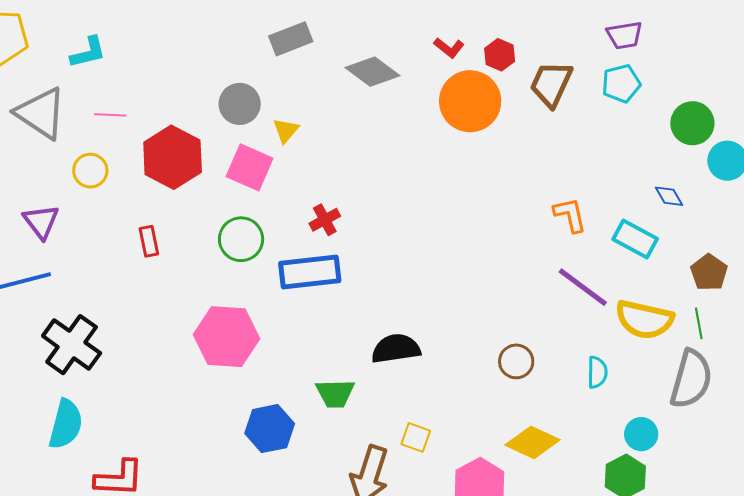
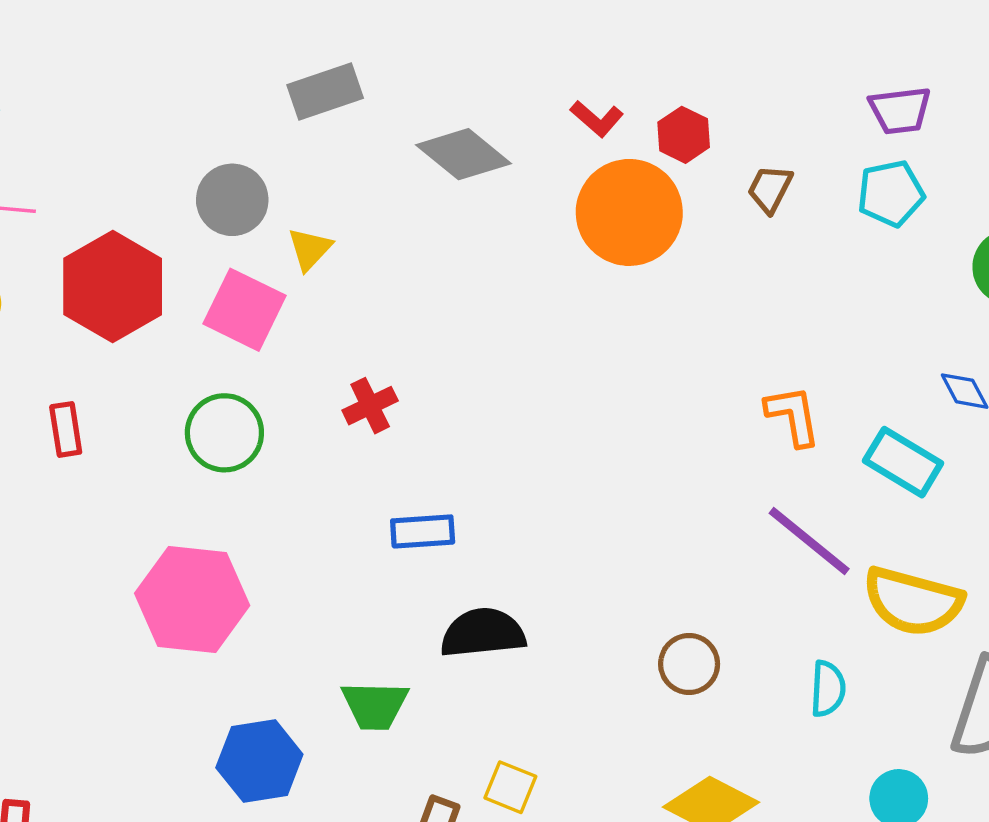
brown trapezoid: (551, 84) -> (770, 189), size x0.6
blue rectangle: (310, 272) -> (423, 531), moved, size x0.6

